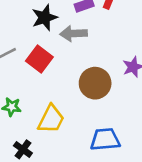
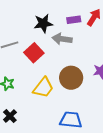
yellow trapezoid: (51, 119) -> (43, 88), moved

